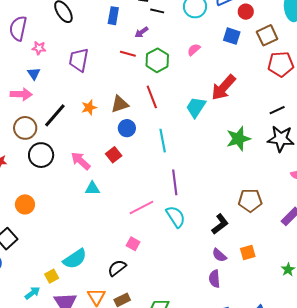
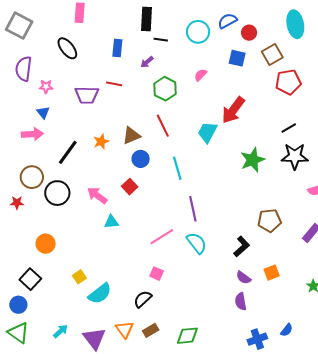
red line: (128, 54) -> (114, 84), moved
purple trapezoid: (79, 60) -> (87, 95), turned -95
brown circle: (25, 128) -> (32, 177), moved
yellow square: (52, 276) -> (79, 277), moved

